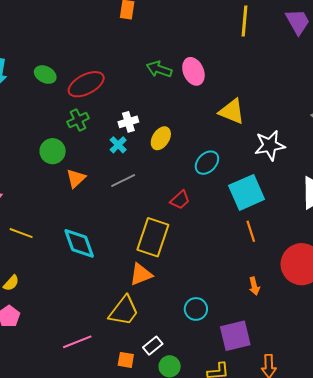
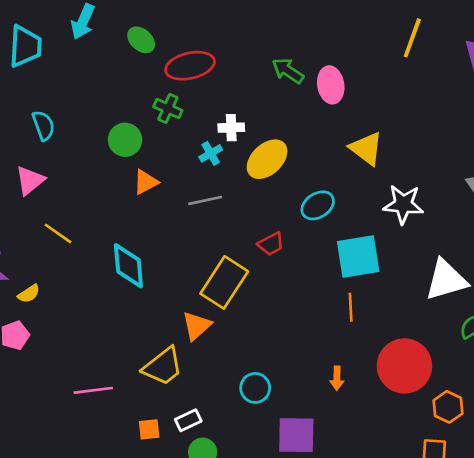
green cross: (78, 120) -> (168, 109), turned 35
yellow ellipse: (161, 138) -> (267, 159), size x1.4
orange triangle: (141, 274) -> (197, 326), turned -35
orange square: (126, 360) -> (149, 429), turned -30

